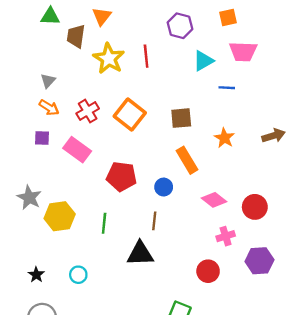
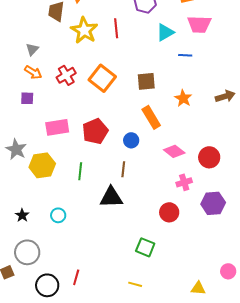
pink rectangle: (77, 150) -> (57, 127), moved, turned -45
red pentagon: (122, 177) -> (95, 131), turned -30

